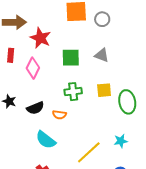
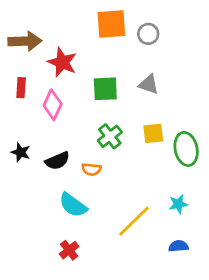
green cross: (73, 92) -> (110, 136), turned -30

